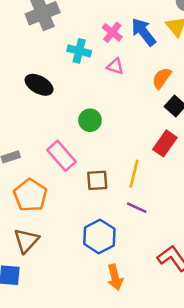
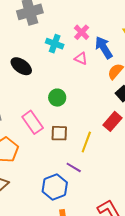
blue arrow: (144, 32) -> (104, 47), moved
brown square: (97, 180) -> (59, 133), moved
purple line: (137, 208) -> (74, 167), moved

